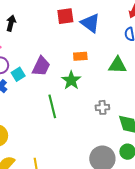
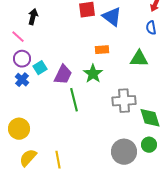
purple trapezoid: (41, 66) -> (63, 75), moved
gray cross: (102, 107) -> (124, 101), size x1.6

